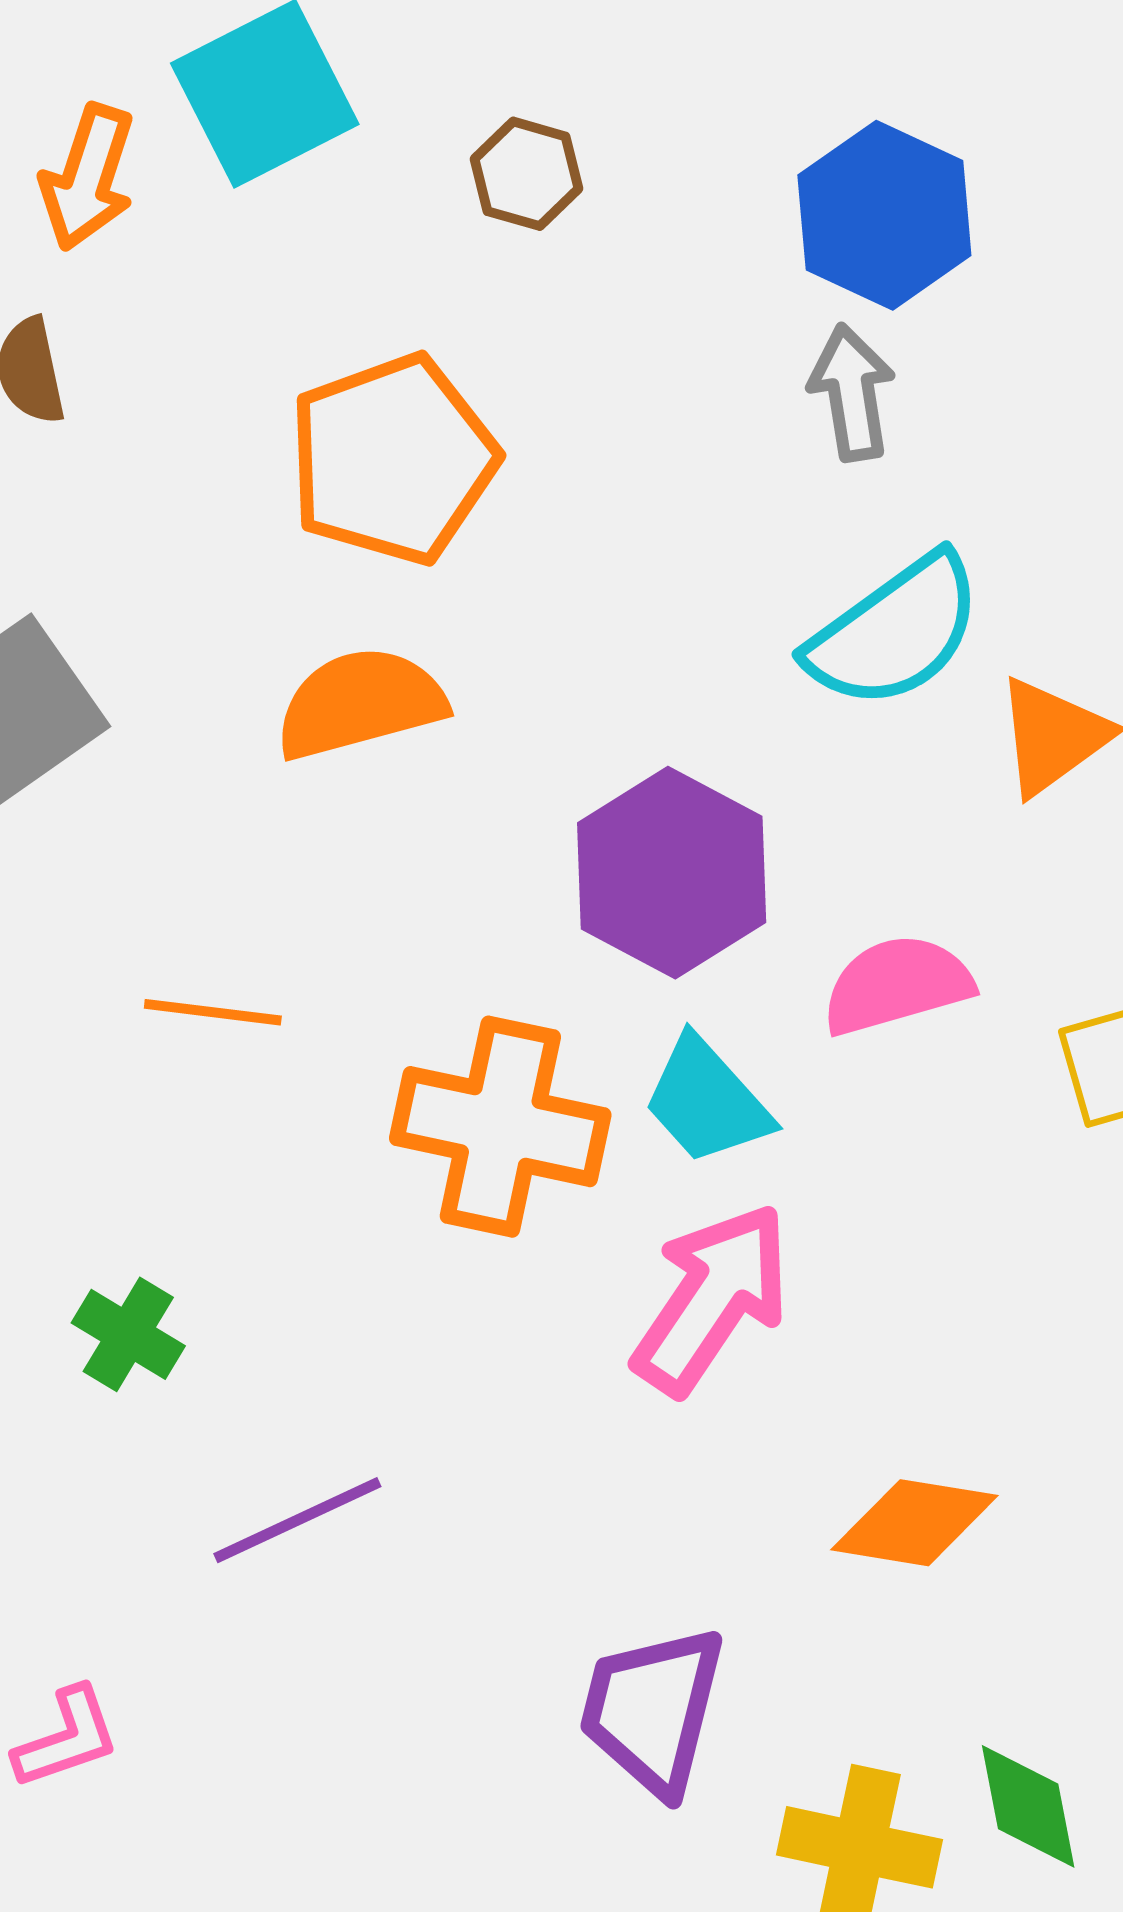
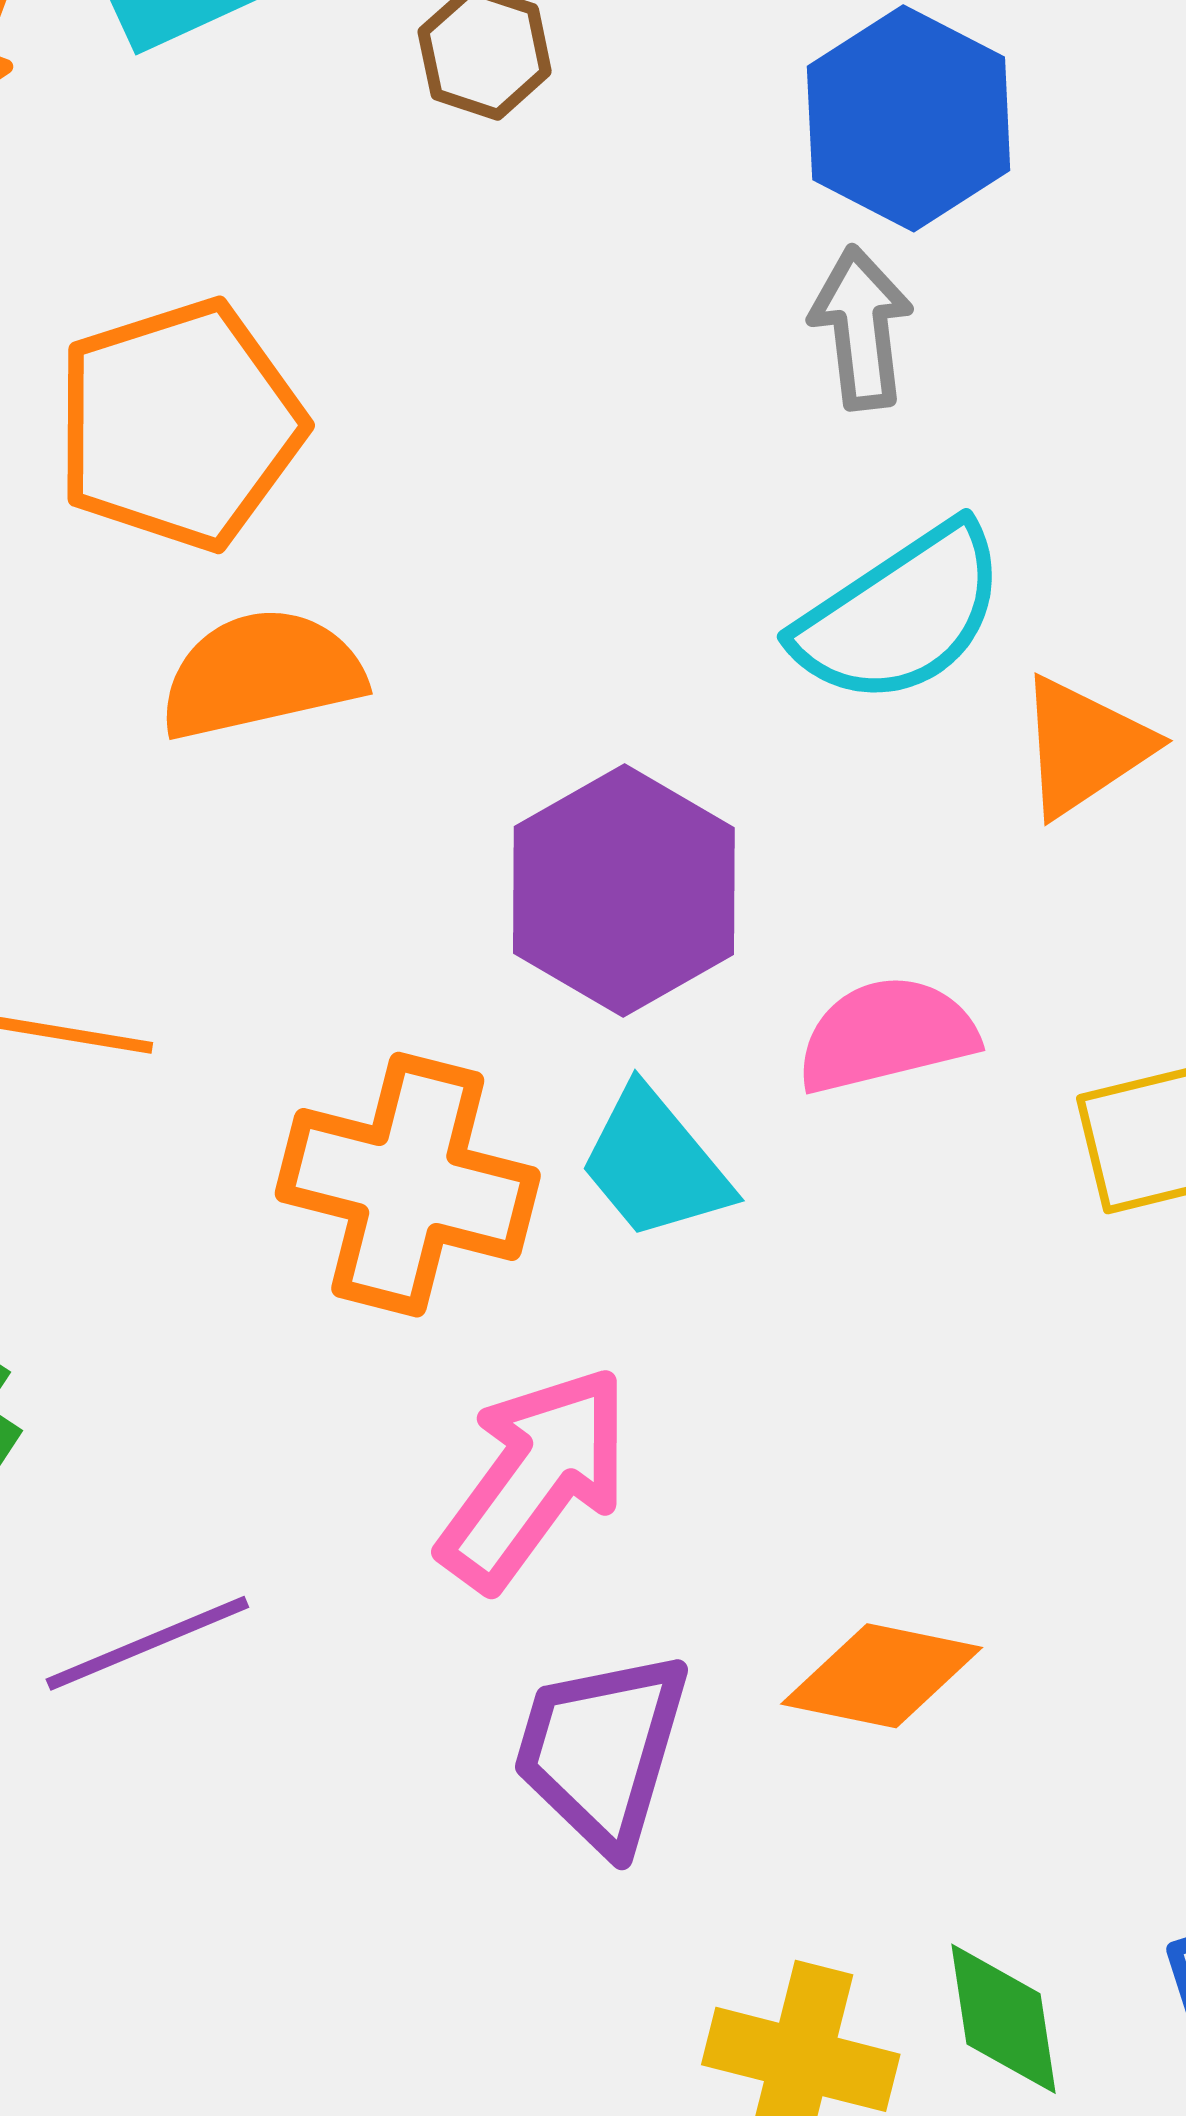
orange pentagon: (393, 459) -> (179, 425), moved
pink arrow: (712, 1299) -> (535, 1478), moved
purple trapezoid: (652, 1710) -> (601, 1751), moved

